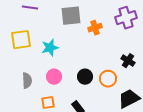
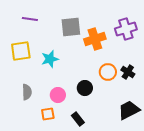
orange cross: (95, 28) -> (95, 39), size x1.5
pink circle: (54, 77) -> (58, 95), moved
orange circle: (108, 79) -> (108, 72), moved

